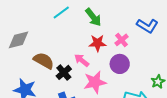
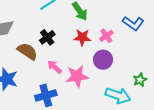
pink arrow: (82, 60) -> (55, 67), moved
black cross: (64, 72) -> (47, 37), moved

